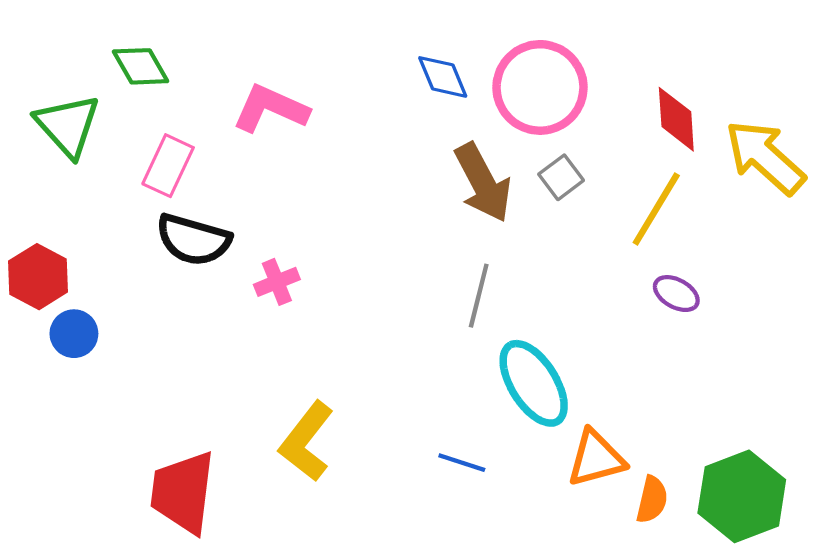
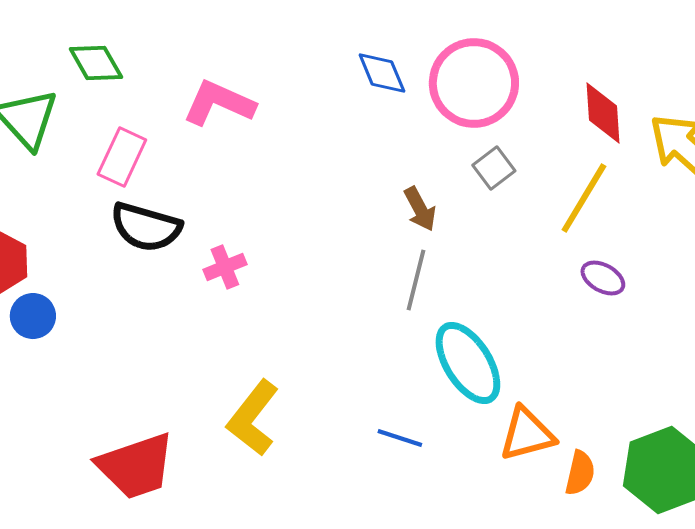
brown arrow: (483, 183) -> (420, 209), moved, size x0.6
red trapezoid: (183, 492) -> (136, 466), turned -116

